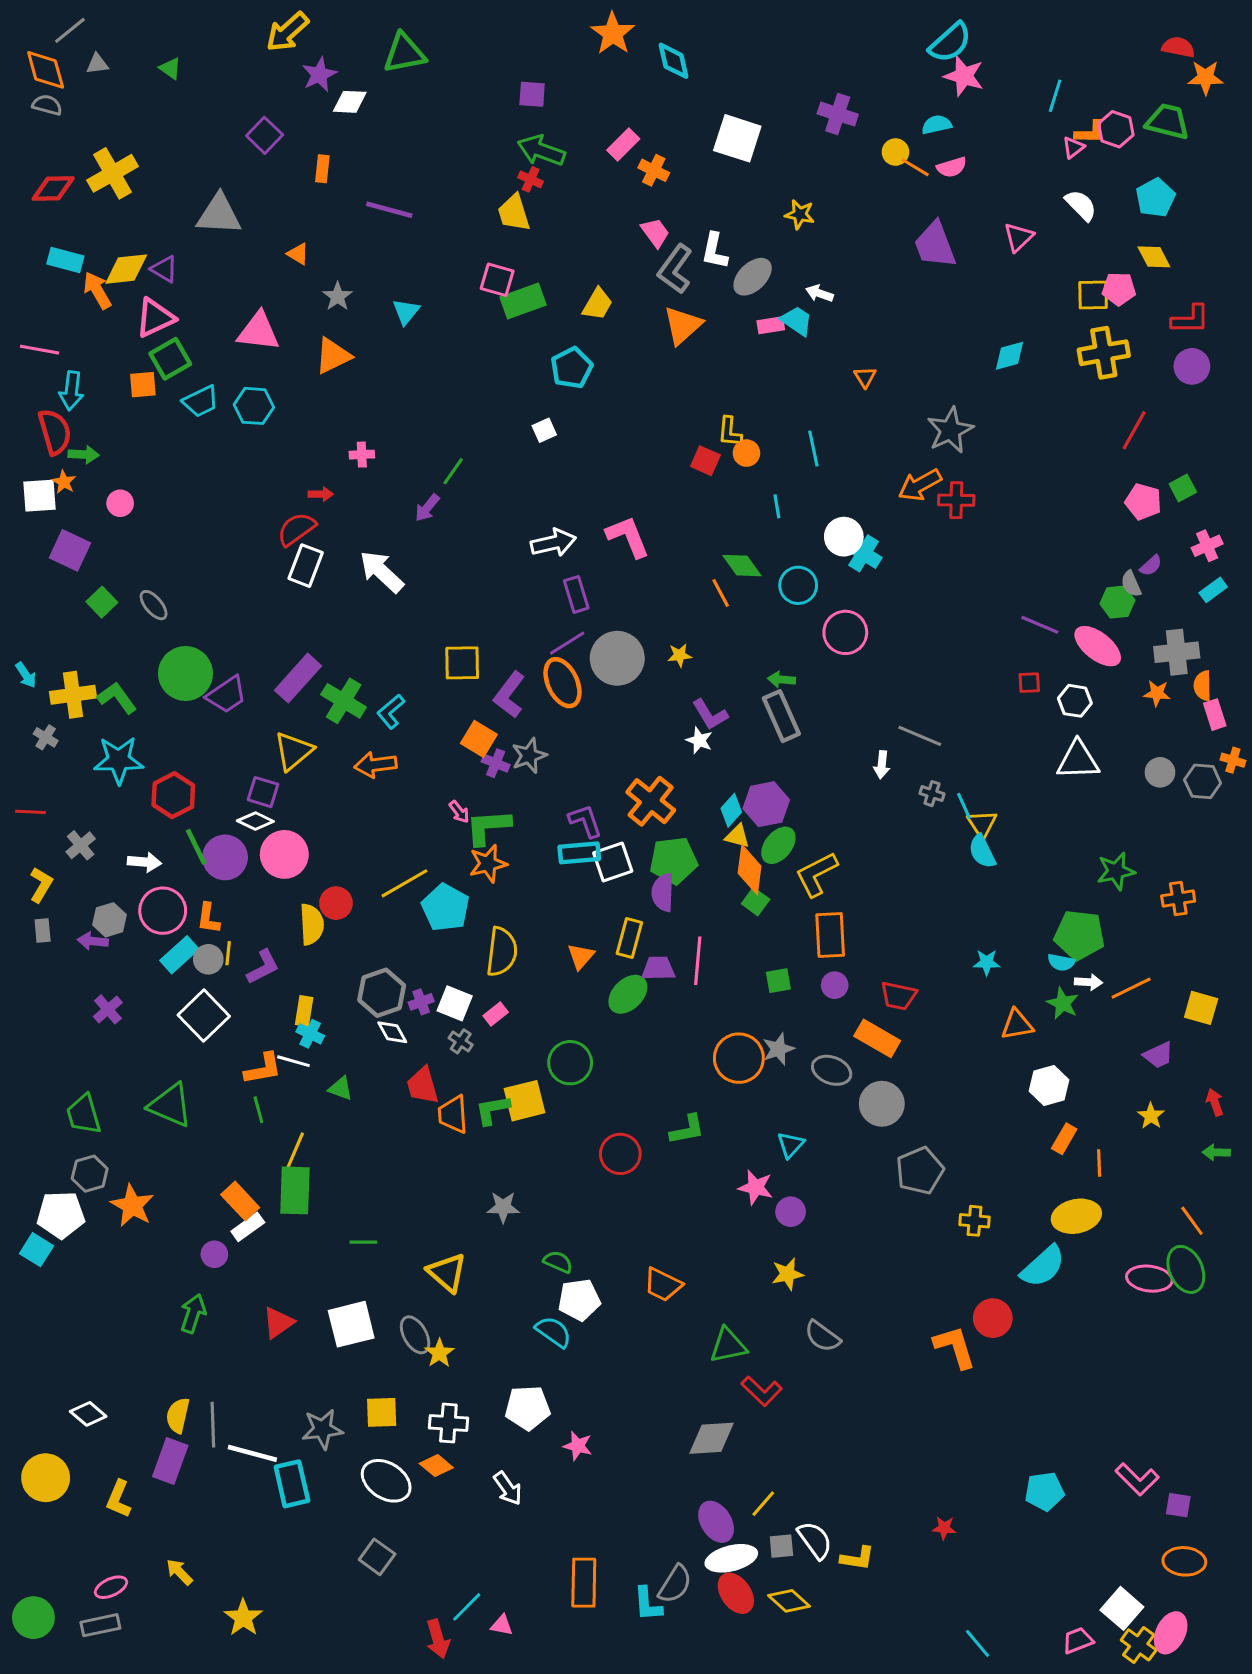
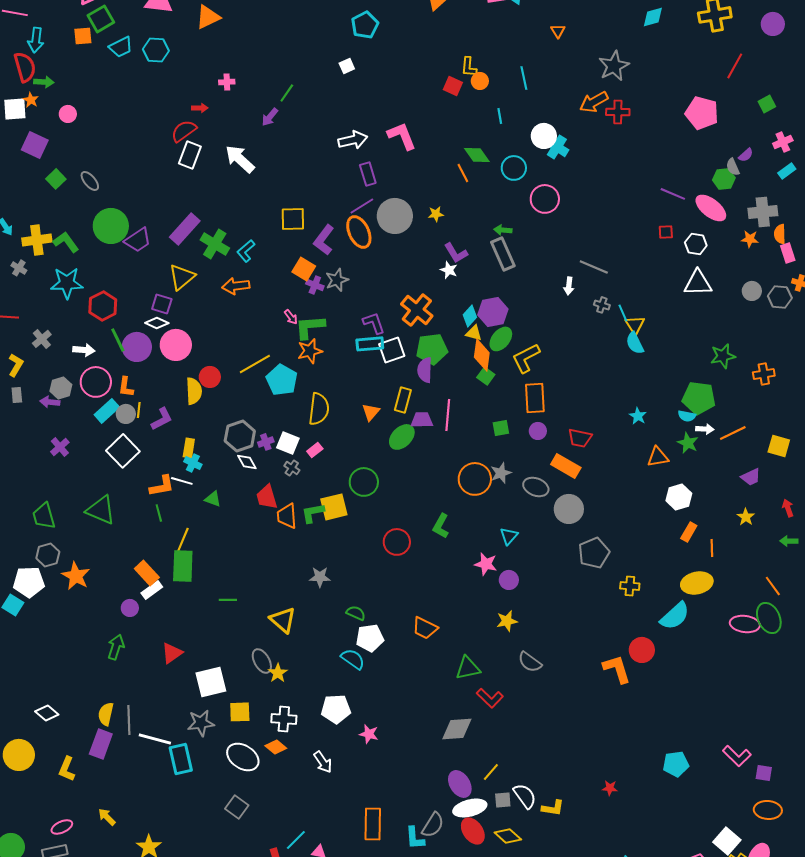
pink pentagon: (1143, 502) -> (702, 113), moved, size x1.4
cyan star: (987, 962) -> (638, 416), turned 30
green L-shape: (687, 1130) -> (441, 526), turned 130
white square: (351, 1324) -> (211, 682), moved

